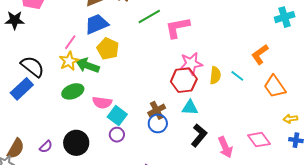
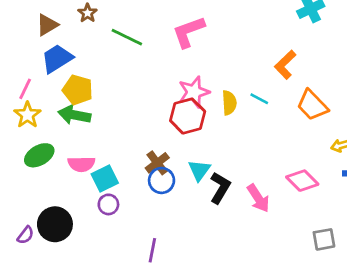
green line: (149, 17) -> (127, 37), turned 65
pink L-shape: (178, 28) -> (189, 32), moved
green arrow: (88, 65) -> (74, 115), moved
cyan triangle: (190, 108) -> (199, 170), moved, turned -48
cyan square: (117, 116) -> (105, 179), turned 36
purple semicircle: (46, 147) -> (26, 235), moved

